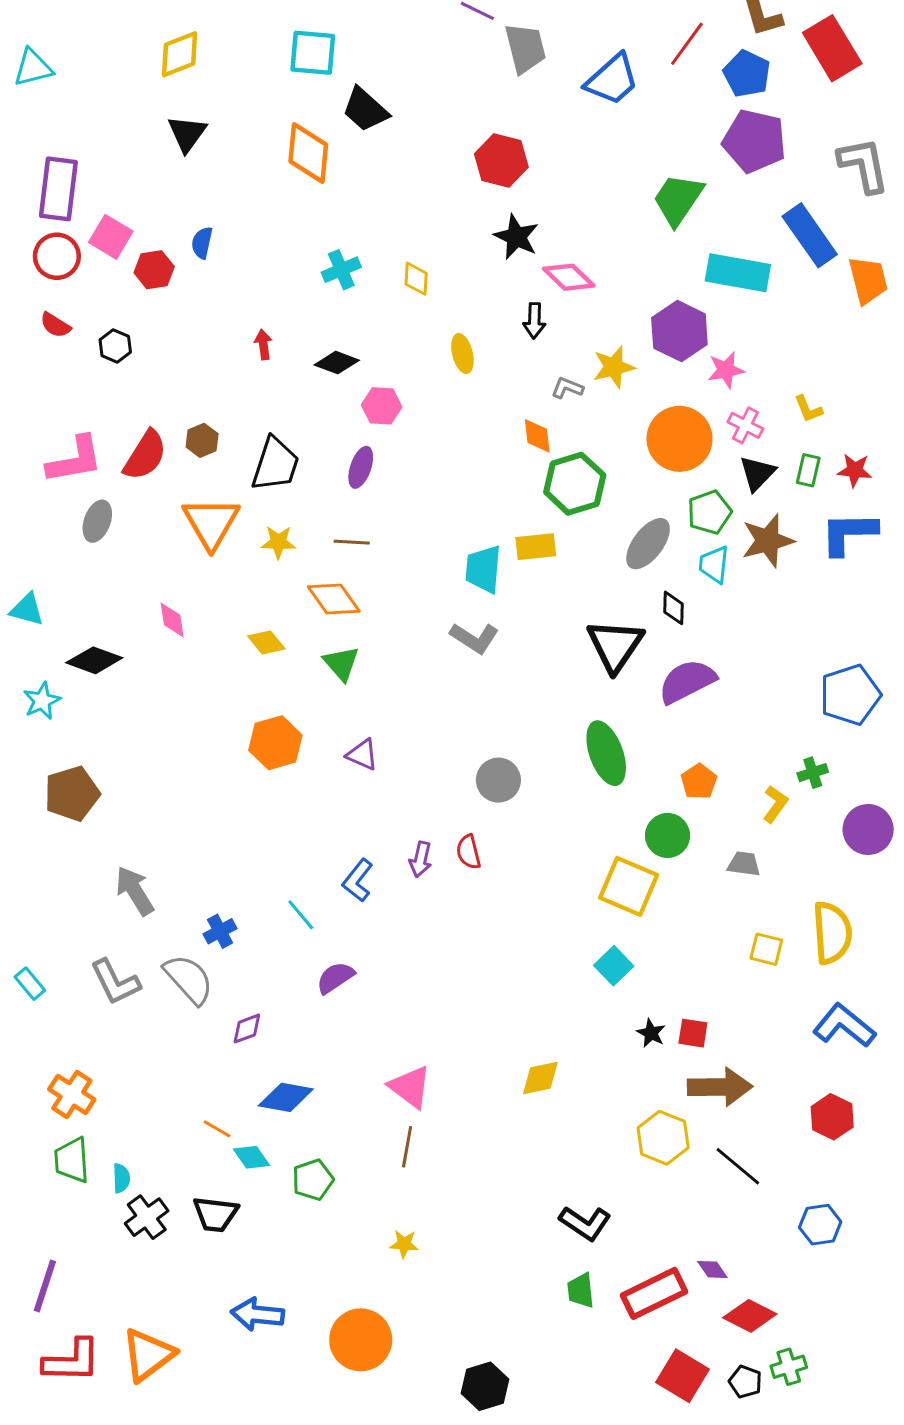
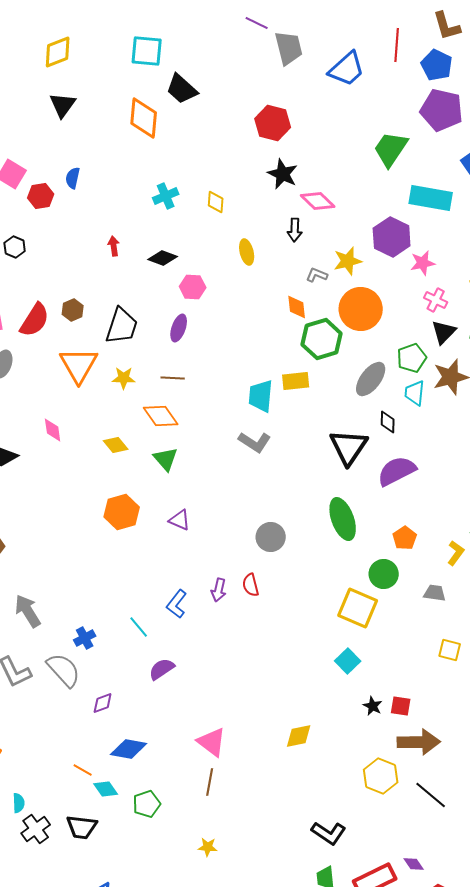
red line: (687, 44) -> (397, 45), turned -32
orange circle: (679, 439) -> (361, 309), moved

